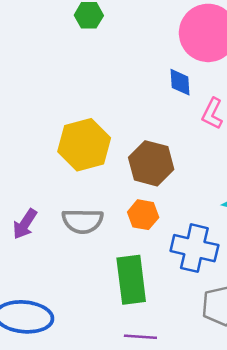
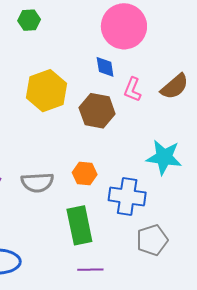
yellow hexagon: (84, 145) -> (46, 91), moved
brown hexagon: (151, 163) -> (97, 111), moved

